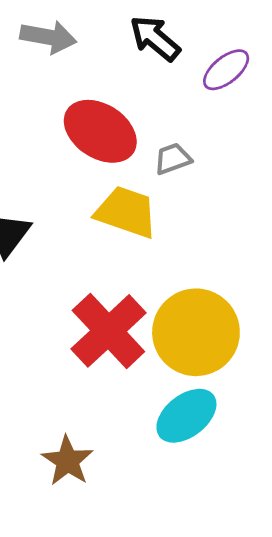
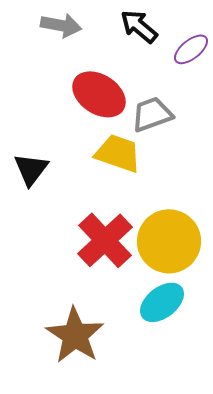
gray trapezoid: (173, 159) -> (152, 114), size x1.5
brown star: (67, 461) -> (75, 335), size x1.5

